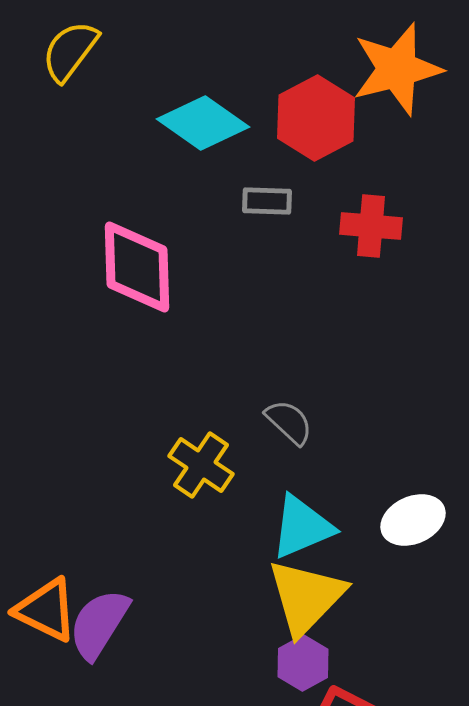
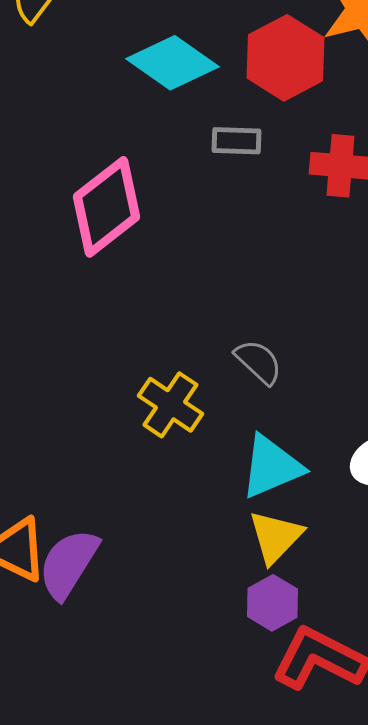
pink diamond: (137, 267) -> (106, 207), turned 54
yellow triangle: (306, 597) -> (276, 537), size x0.7

